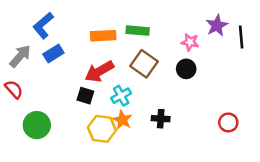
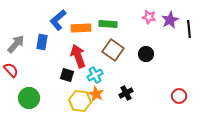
blue L-shape: (43, 25) -> (58, 20), moved
pink star: (190, 42) -> (149, 17), moved
blue rectangle: (53, 54) -> (42, 42), turned -49
red arrow: (99, 71) -> (78, 56), turned 100
black cross: (161, 119) -> (126, 93), turned -32

